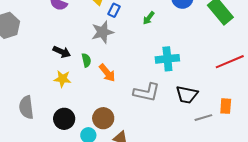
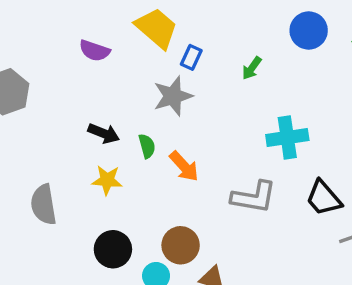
black trapezoid: (187, 95) -> (324, 198), turned 40
gray semicircle: (26, 107) -> (43, 205), moved

